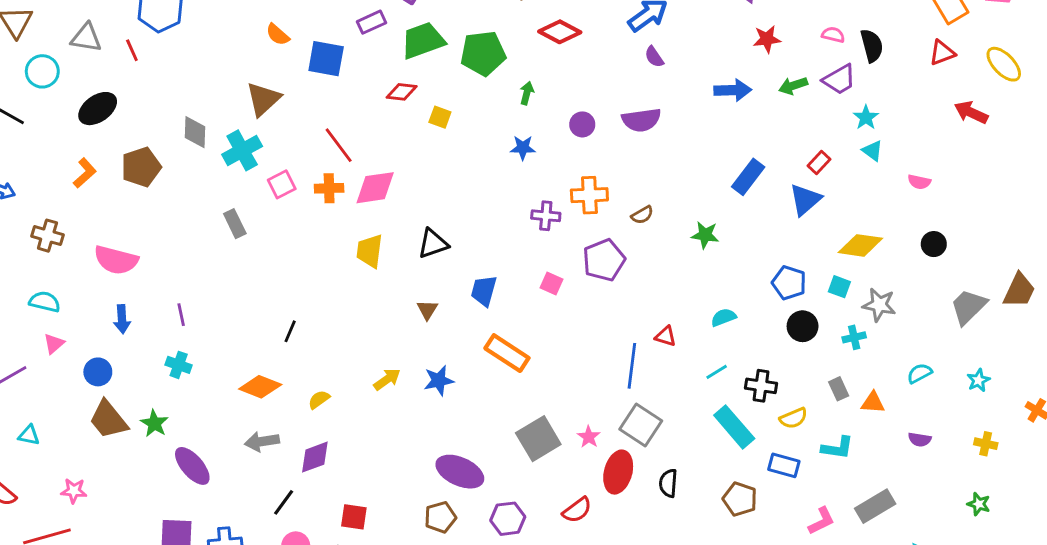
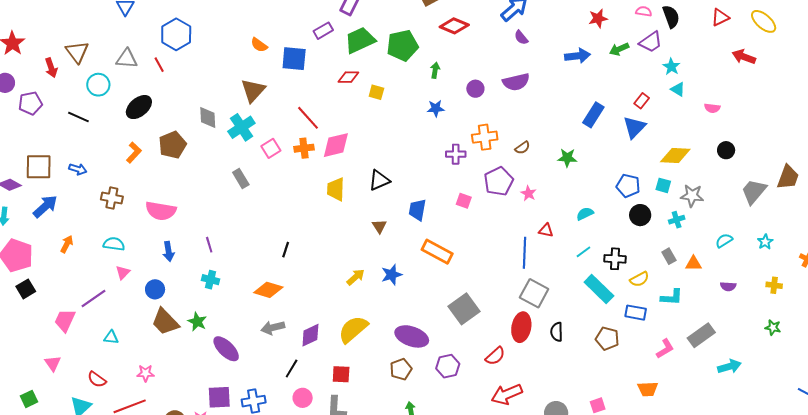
yellow semicircle: (319, 400) -> (353, 329), moved, size x2.0
pink star: (589, 437) -> (528, 193), moved

